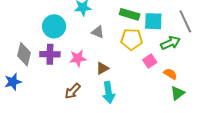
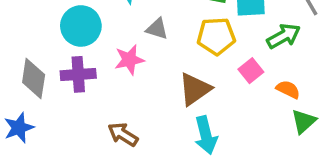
pink star: (78, 58) -> (129, 60), moved
brown triangle: (102, 68) -> (195, 89), moved, size x1.5
brown arrow: (73, 91) -> (123, 134), turned 84
cyan arrow: (109, 93) -> (206, 135), moved

